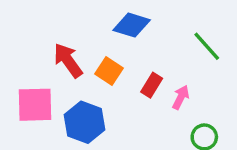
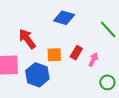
orange square: (109, 71) -> (54, 55), moved, turned -35

